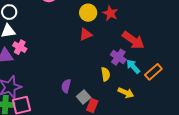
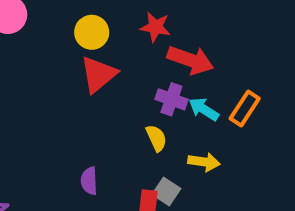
red star: (110, 13) -> (155, 27), moved
red triangle: (86, 35) -> (98, 74), size x1.5
gray square: (84, 97) -> (166, 192), moved

